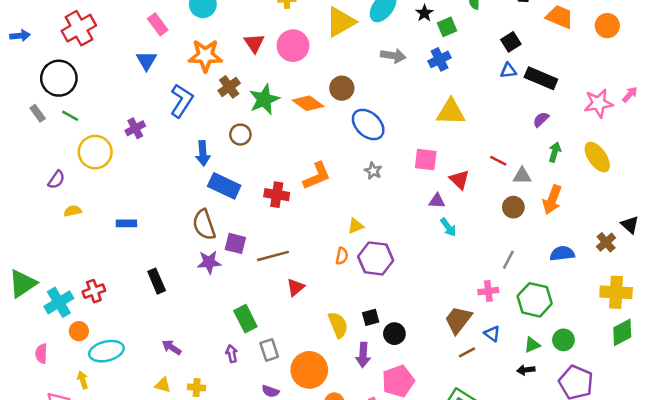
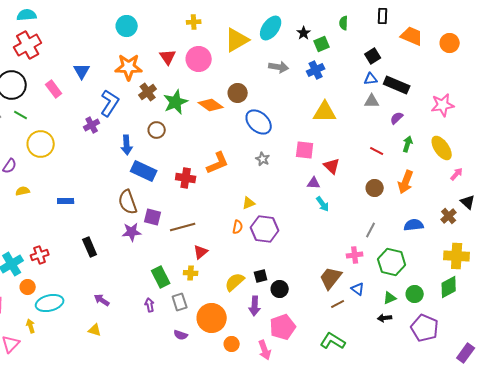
pink rectangle: (158, 24) -> (54, 89), moved
pink arrow: (630, 94) -> (457, 174), moved
purple cross: (135, 128) -> (92, 125), moved
red line: (498, 161) -> (377, 151), moved
gray triangle: (522, 176) -> (372, 101), moved
yellow semicircle: (338, 325) -> (235, 282), turned -110
green diamond: (622, 332) -> (449, 287), moved
yellow cross: (197, 387) -> (191, 273), moved

